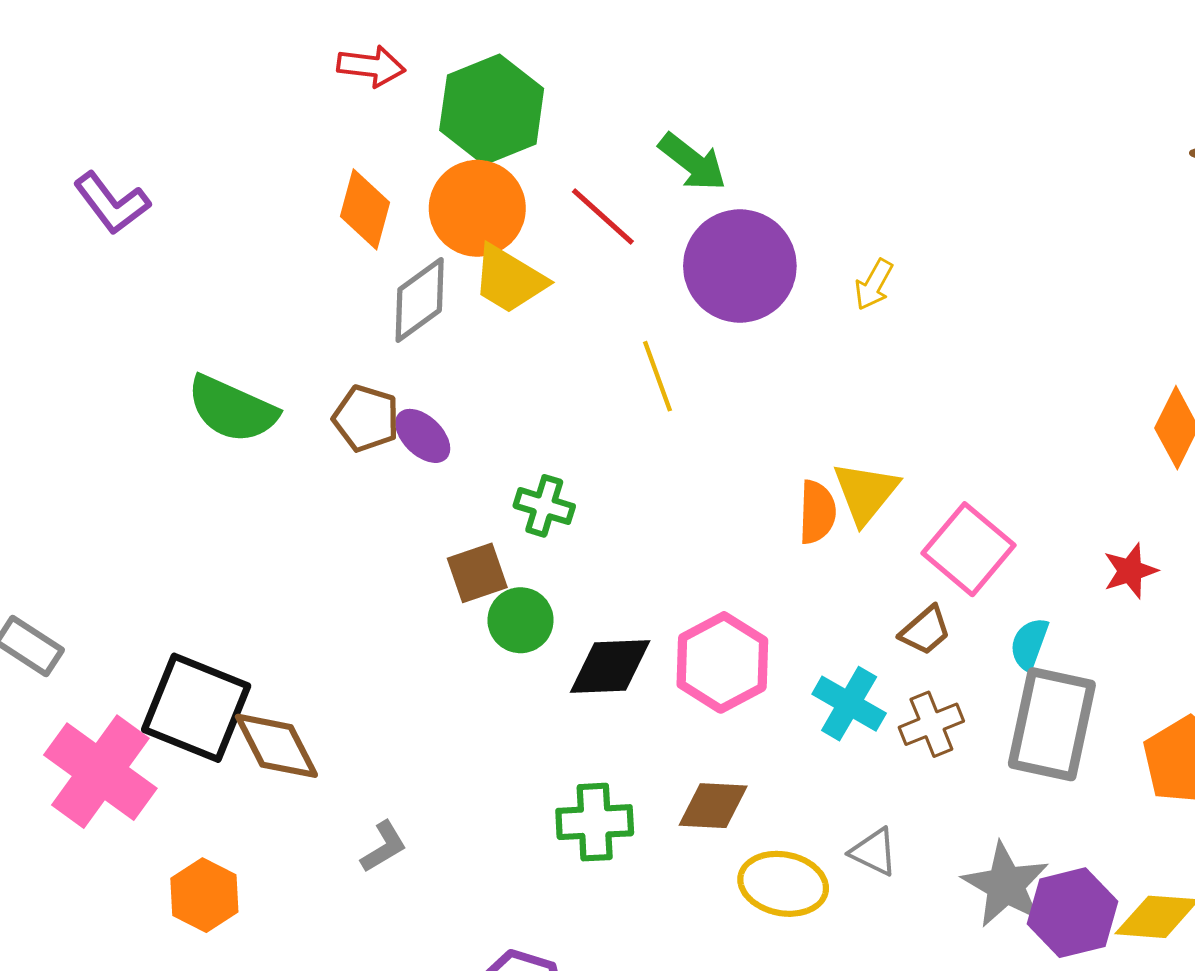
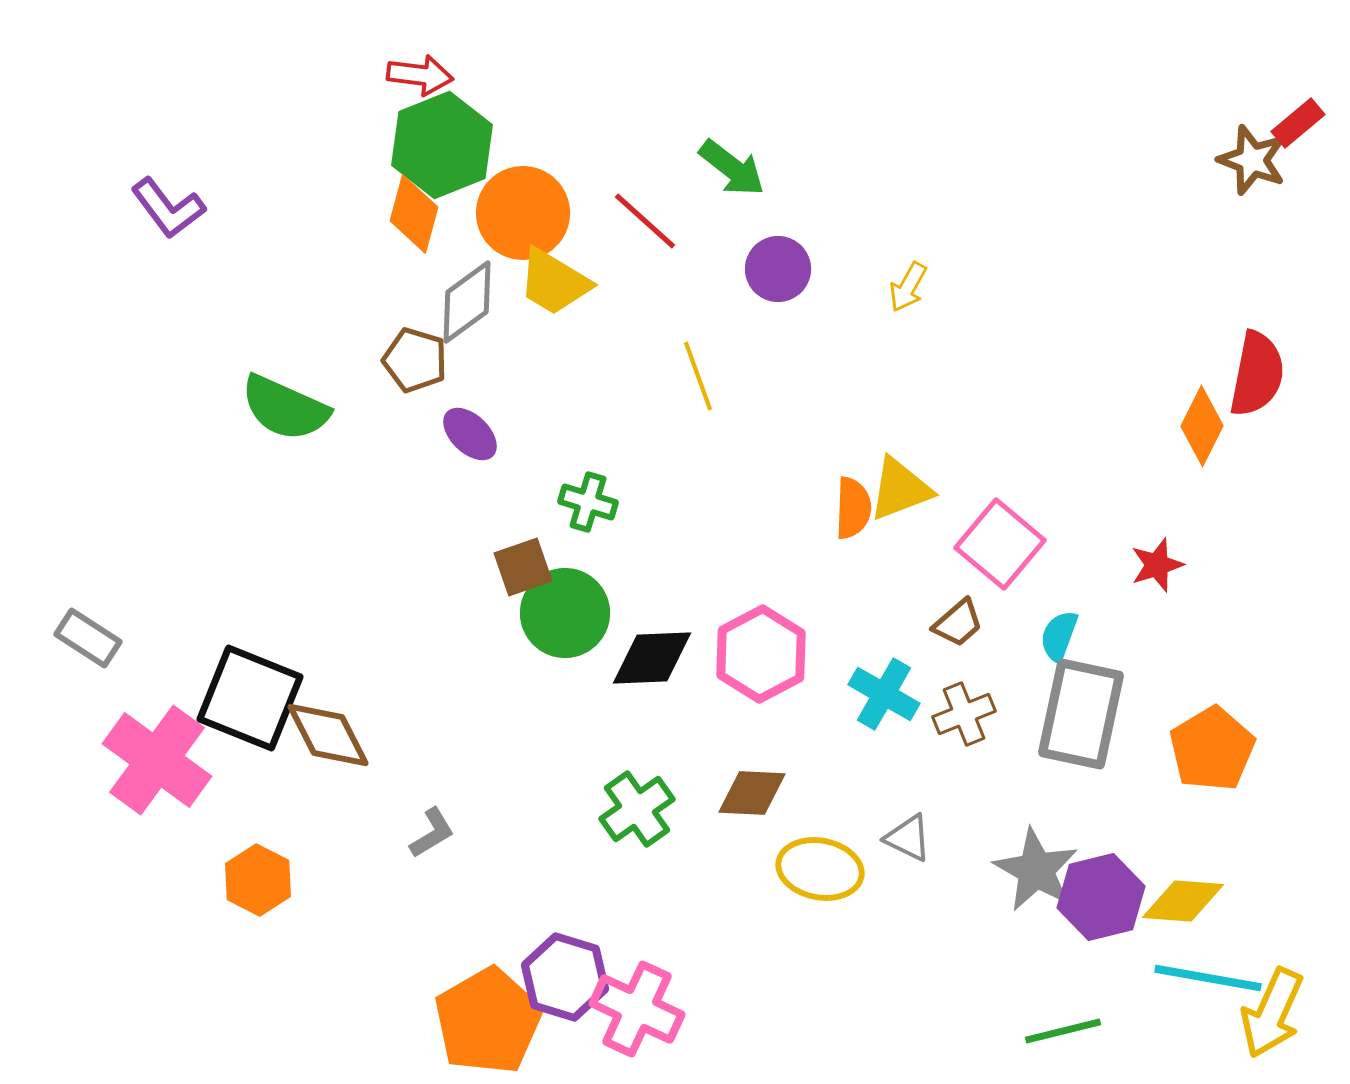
green hexagon: (492, 109) -> (442, 145), moved
purple circle: (740, 266) -> (778, 269), size x0.6
brown pentagon: (366, 418) -> (415, 360), moved
yellow triangle: (866, 493) -> (900, 489), turned 30
green circle: (521, 620) -> (565, 613), size x1.4
green cross: (595, 822) -> (637, 809), turned -32

